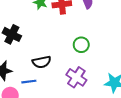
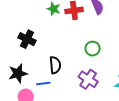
black semicircle: (42, 62) -> (55, 65), turned -84

